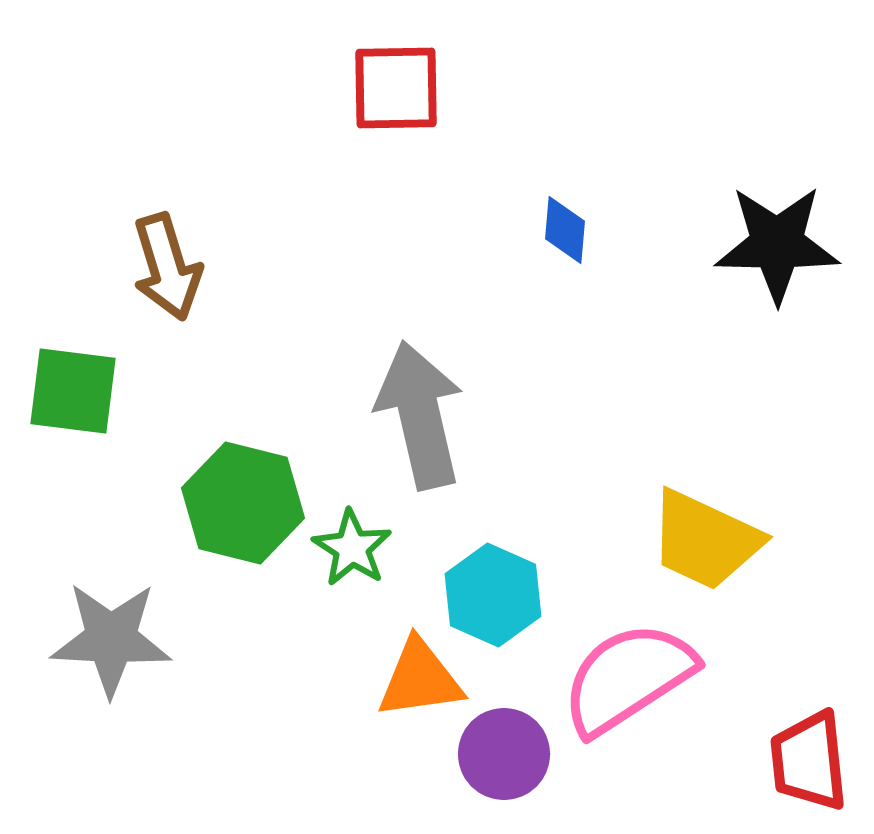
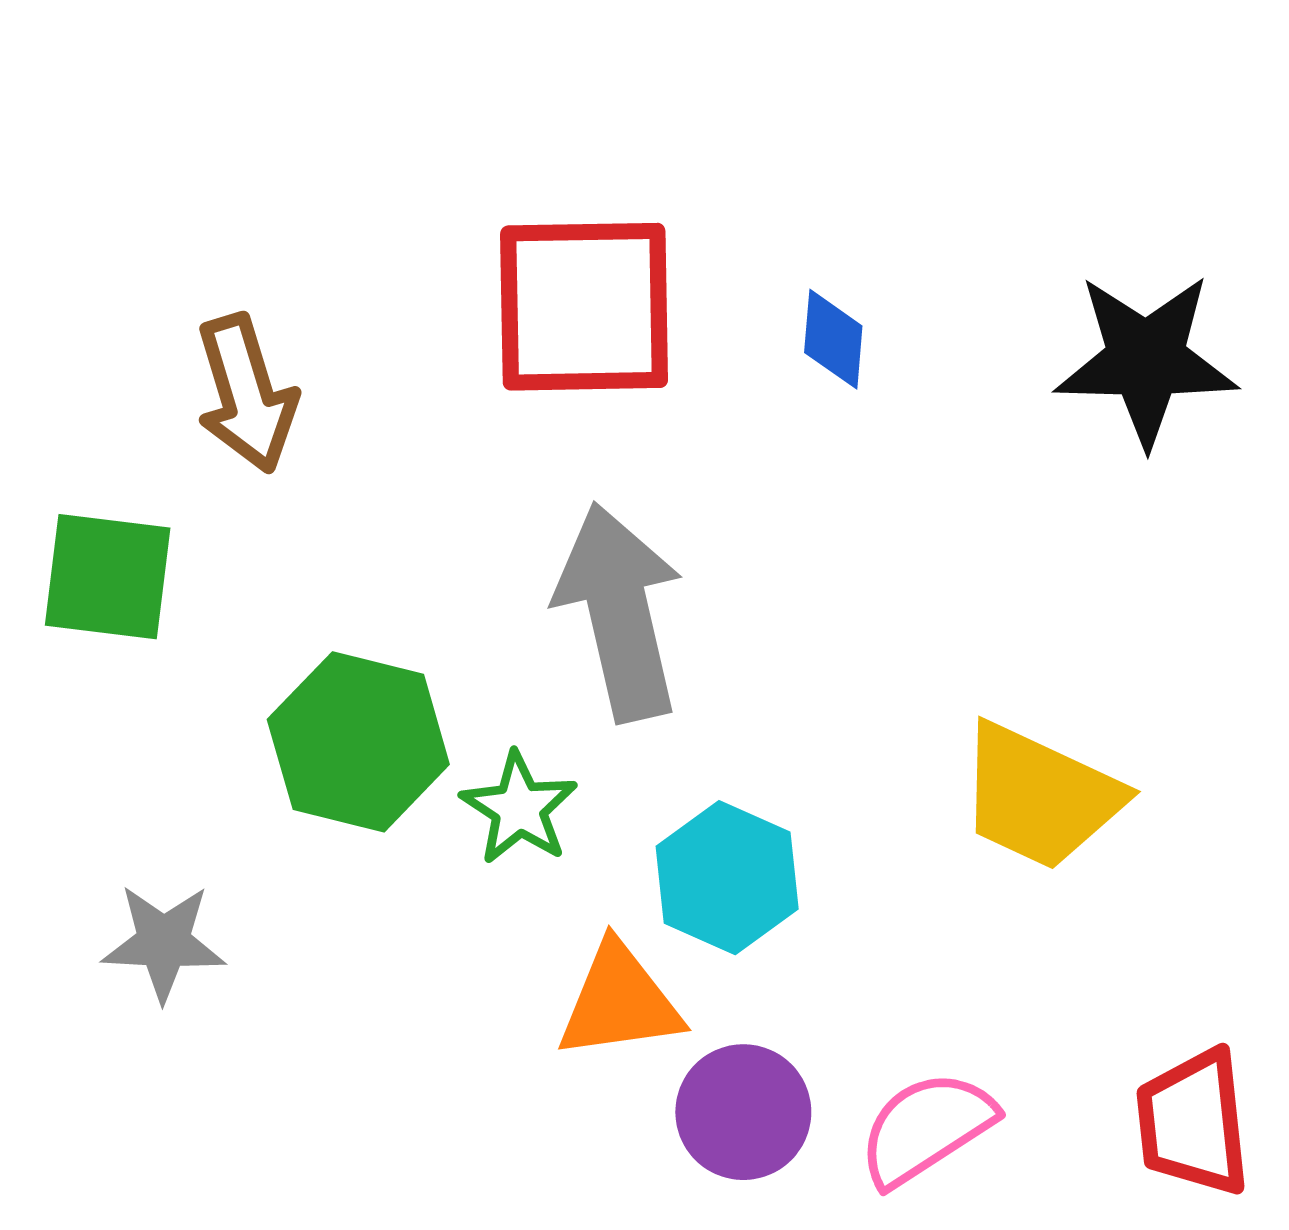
red square: (396, 88) -> (584, 307), moved, size x1.4
gray star: (111, 639) -> (164, 942), size x0.7
pink semicircle: (628, 678) -> (926, 1128), moved, size x0.7

